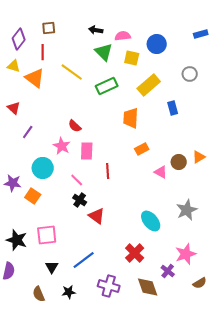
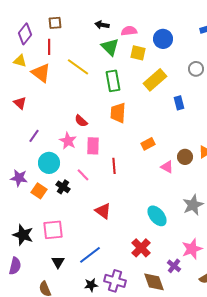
green rectangle: (107, 86) -> (113, 81), turned -75
orange trapezoid: (131, 118) -> (118, 113), moved
purple line: (28, 132) -> (34, 136), moved
black cross: (80, 200) -> (63, 187), moved
black star: (69, 292) -> (91, 285), moved

